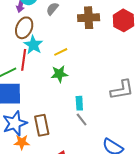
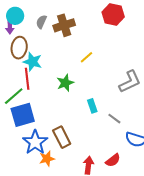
brown cross: (89, 18) -> (64, 25), moved
yellow line: (61, 52) -> (86, 57), moved
gray line: (82, 120) -> (114, 119), moved

